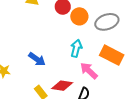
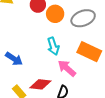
cyan arrow: (76, 48) -> (53, 46), turned 150

